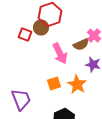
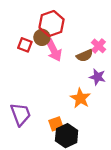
pink arrow: (60, 54) -> (54, 50), moved
orange square: (54, 84) -> (56, 124), moved

